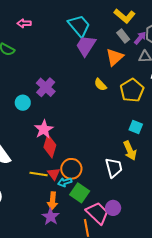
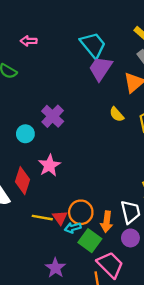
red diamond: (50, 146) -> (23, 181), moved
orange arrow: (52, 201) -> (107, 222), moved
purple circle: (113, 208) -> (130, 238), moved

